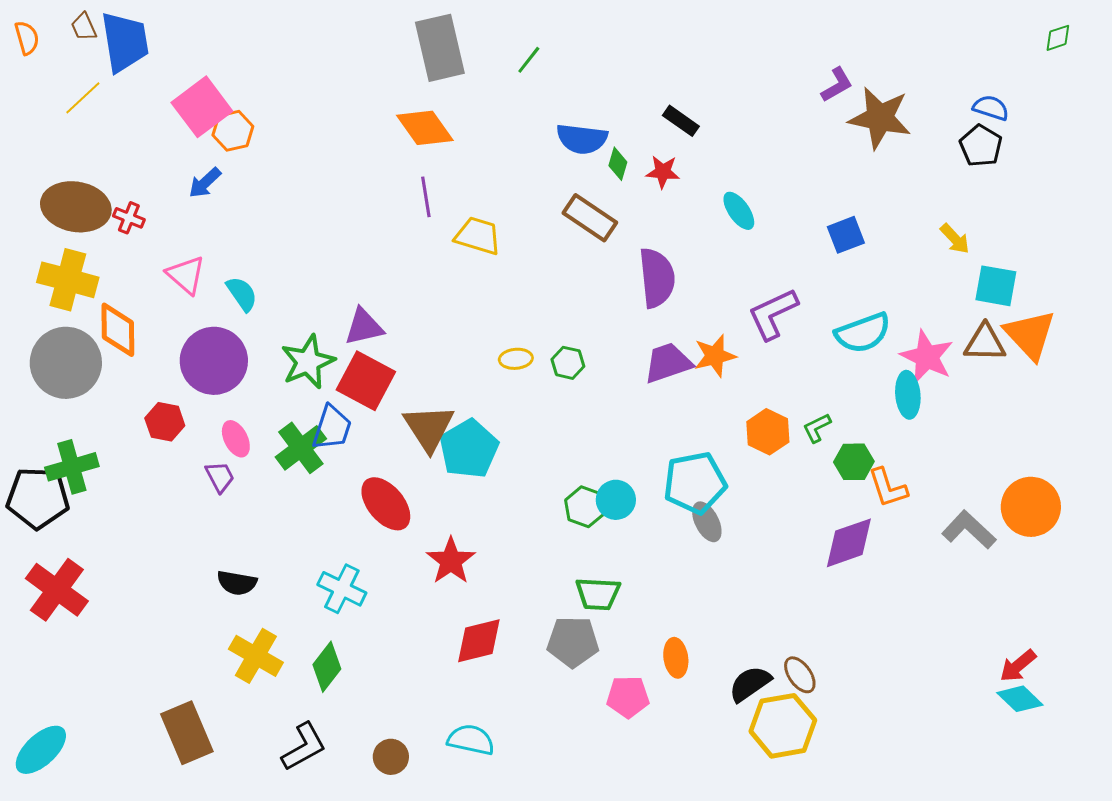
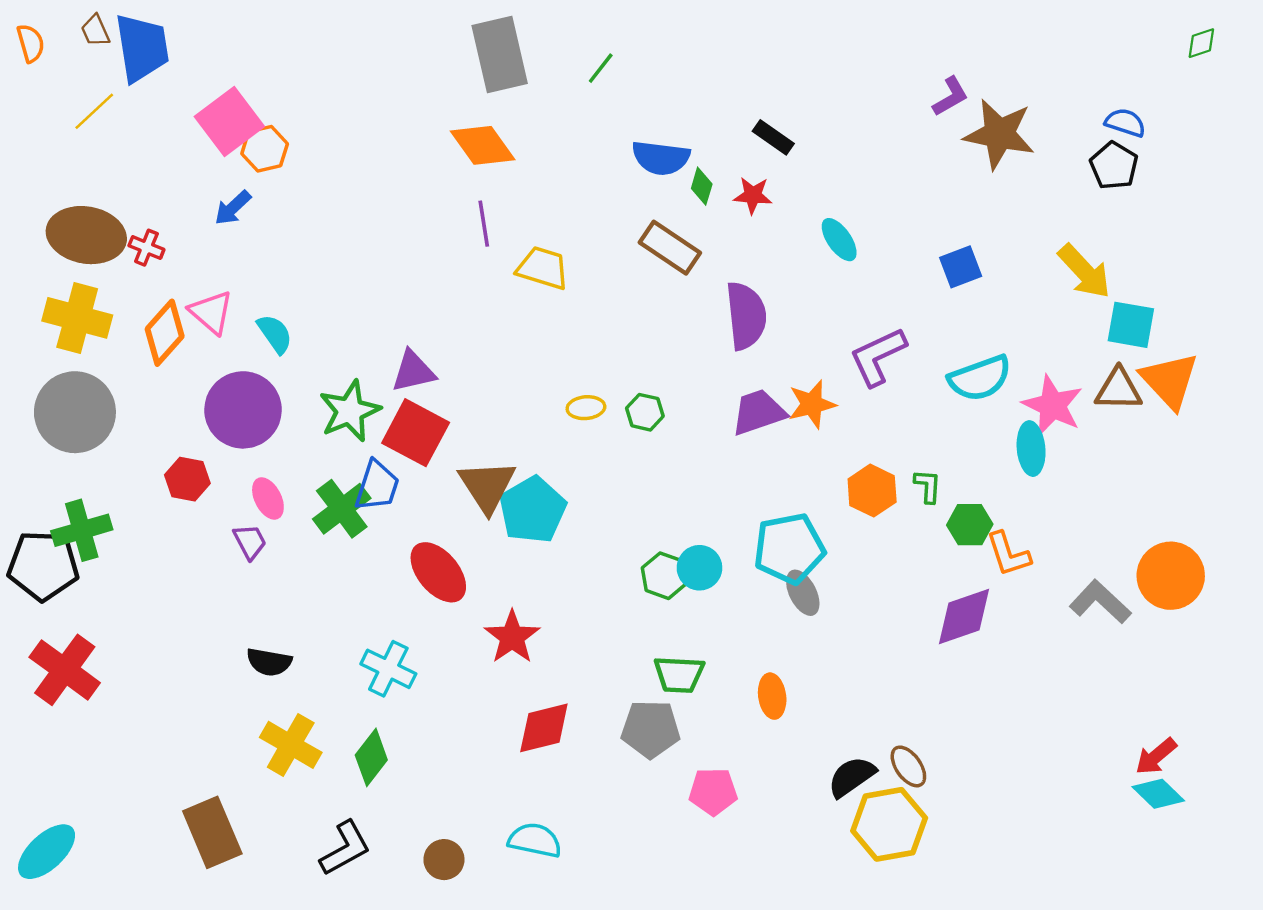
yellow arrow: (955, 239) -> (1084, 271), size x1.6
orange diamond: (118, 330) -> (165, 333), moved, turned 42
green L-shape: (817, 428) -> (928, 486), turned 120
orange ellipse: (676, 658) -> (772, 696), moved

